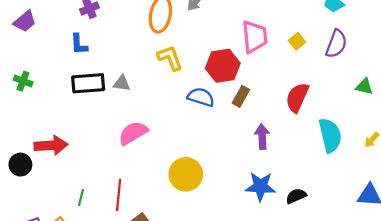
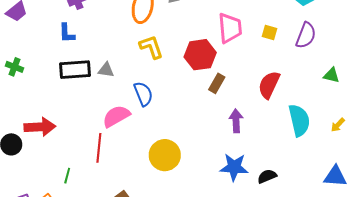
yellow square: (297, 41) -> (269, 33), turned -35
blue semicircle: (201, 97) -> (143, 94), moved, turned 50
red line: (119, 195) -> (99, 148), moved

